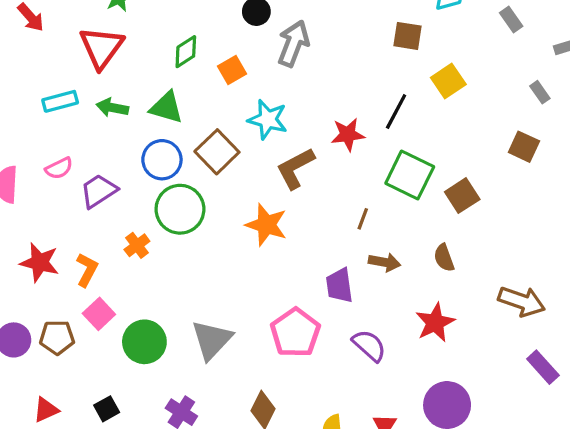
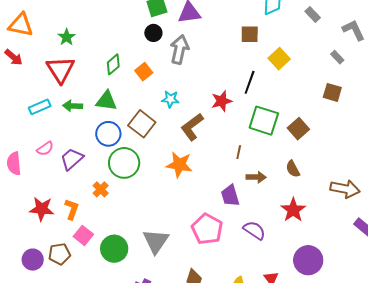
cyan star: (268, 119) -> (170, 99), size x0.7

